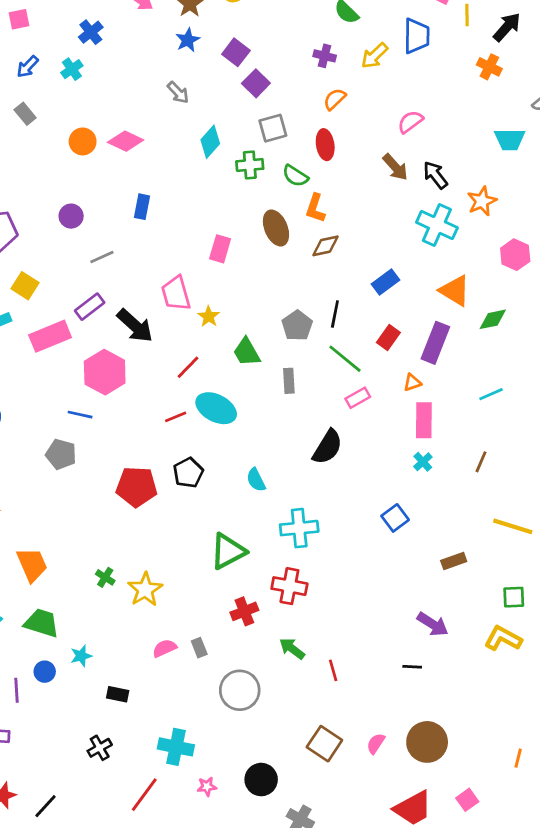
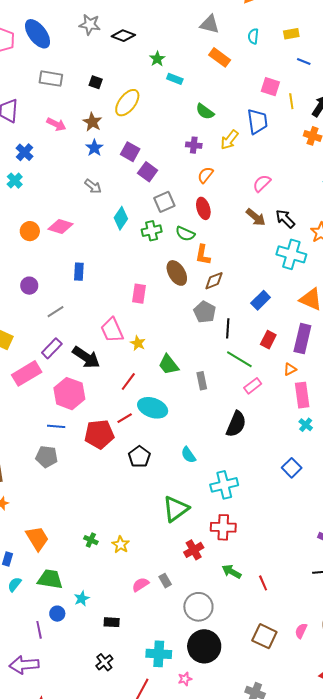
gray pentagon: (297, 326) -> (205, 312), moved
red pentagon: (137, 487) -> (99, 434), moved
yellow star: (145, 589) -> (121, 545), size x0.7
black circle: (261, 780) -> (204, 646), moved, size x1.4

